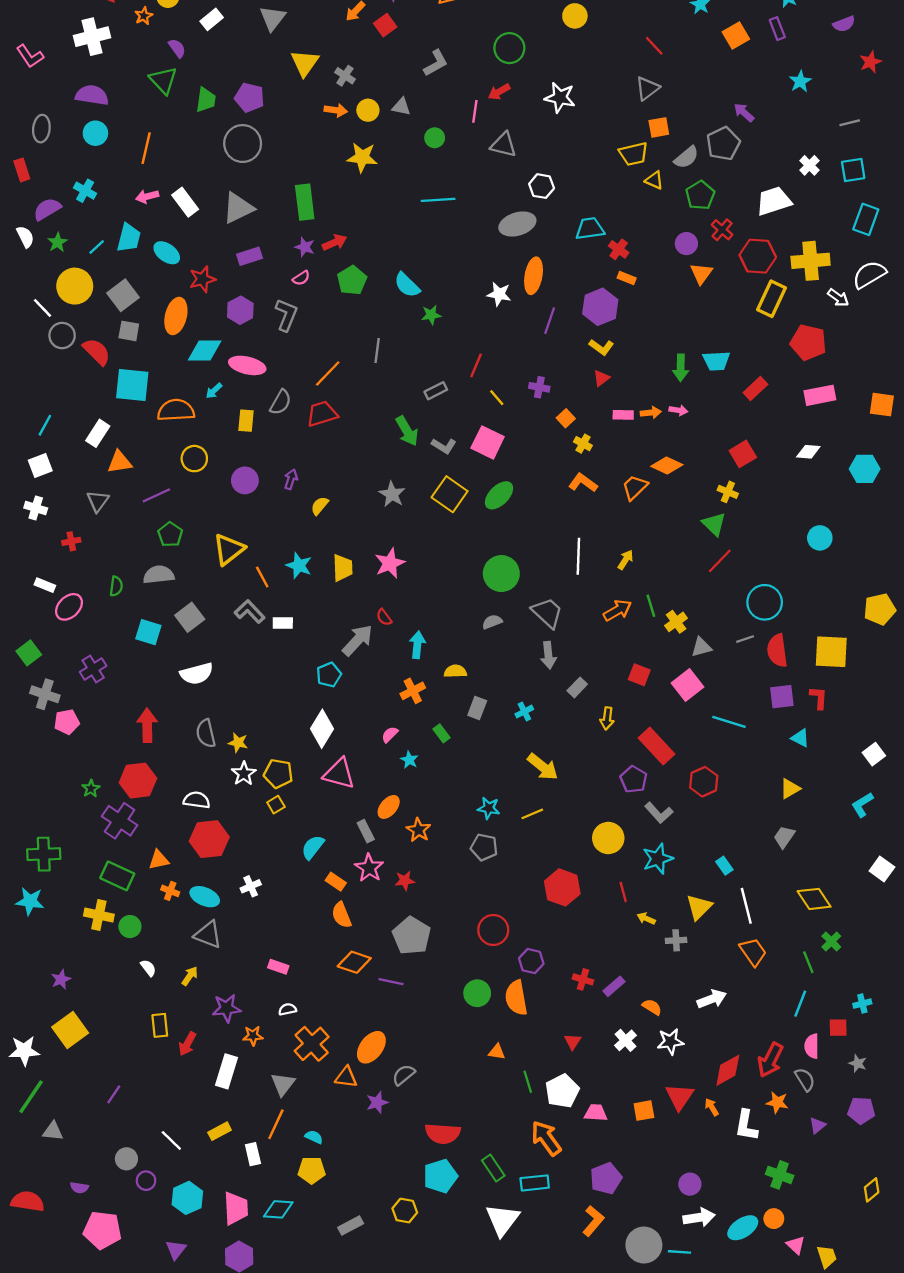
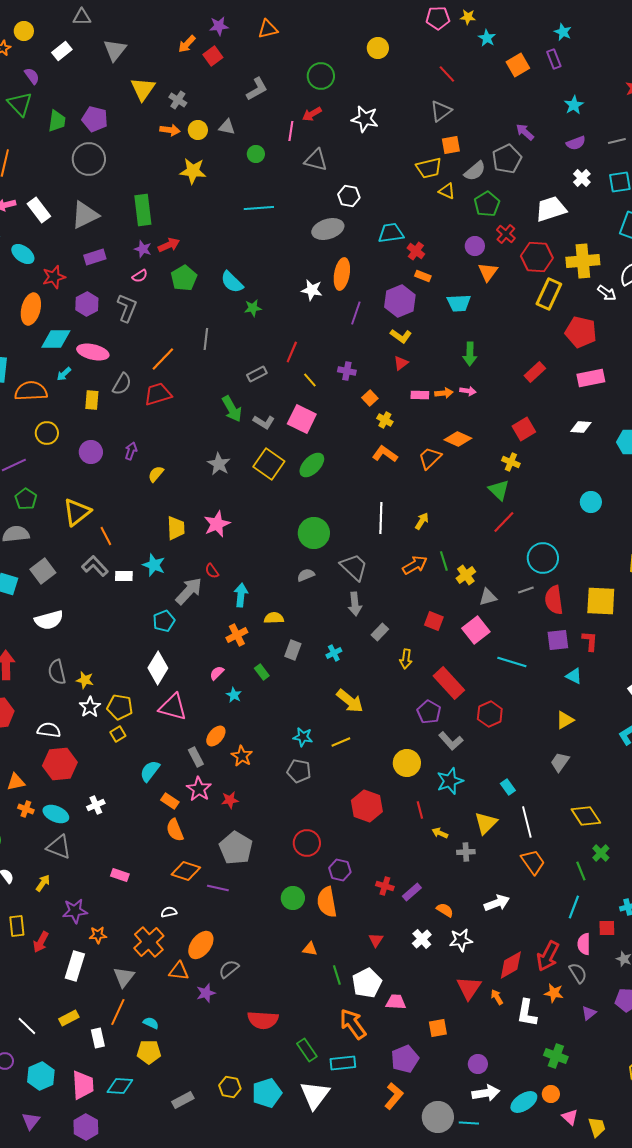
purple semicircle: (844, 24) -> (576, 143), moved
cyan trapezoid: (716, 361) -> (459, 303), moved
cyan star: (299, 565) -> (154, 565), moved
white semicircle: (287, 1009) -> (169, 912), moved
orange square: (644, 1111) -> (438, 1028), moved
cyan pentagon: (440, 1176) -> (267, 1093), moved

